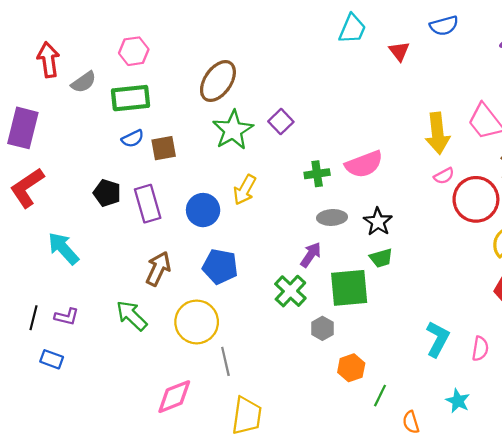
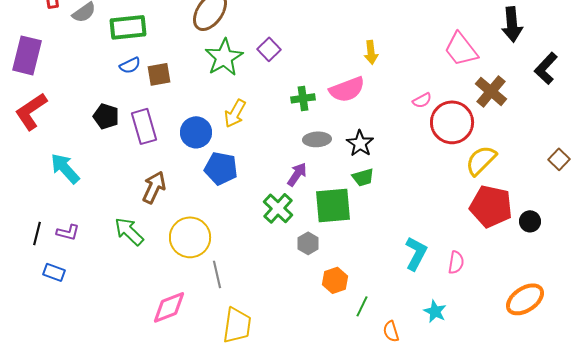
yellow arrow: (438, 133) -> (371, 52), moved, size x0.6
blue pentagon: (220, 267) -> (221, 168), moved

